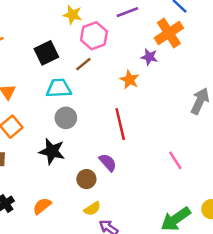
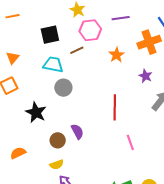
purple star: (149, 57) -> (145, 76), moved
orange star: (130, 80) -> (117, 55), moved
gray circle: (66, 118) -> (63, 88), moved
red line: (120, 124) -> (115, 107), moved

